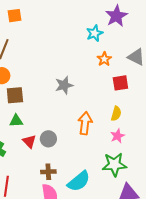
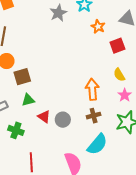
gray star: (64, 85) -> (58, 13), moved
yellow semicircle: (116, 114) -> (119, 75), turned 144
gray circle: (48, 139) -> (63, 120), moved
brown cross: (48, 172) -> (94, 116), moved

